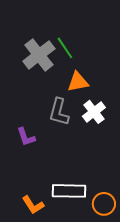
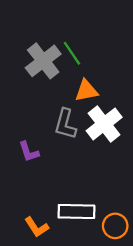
white cross: (94, 112) -> (104, 124), size x1.4

